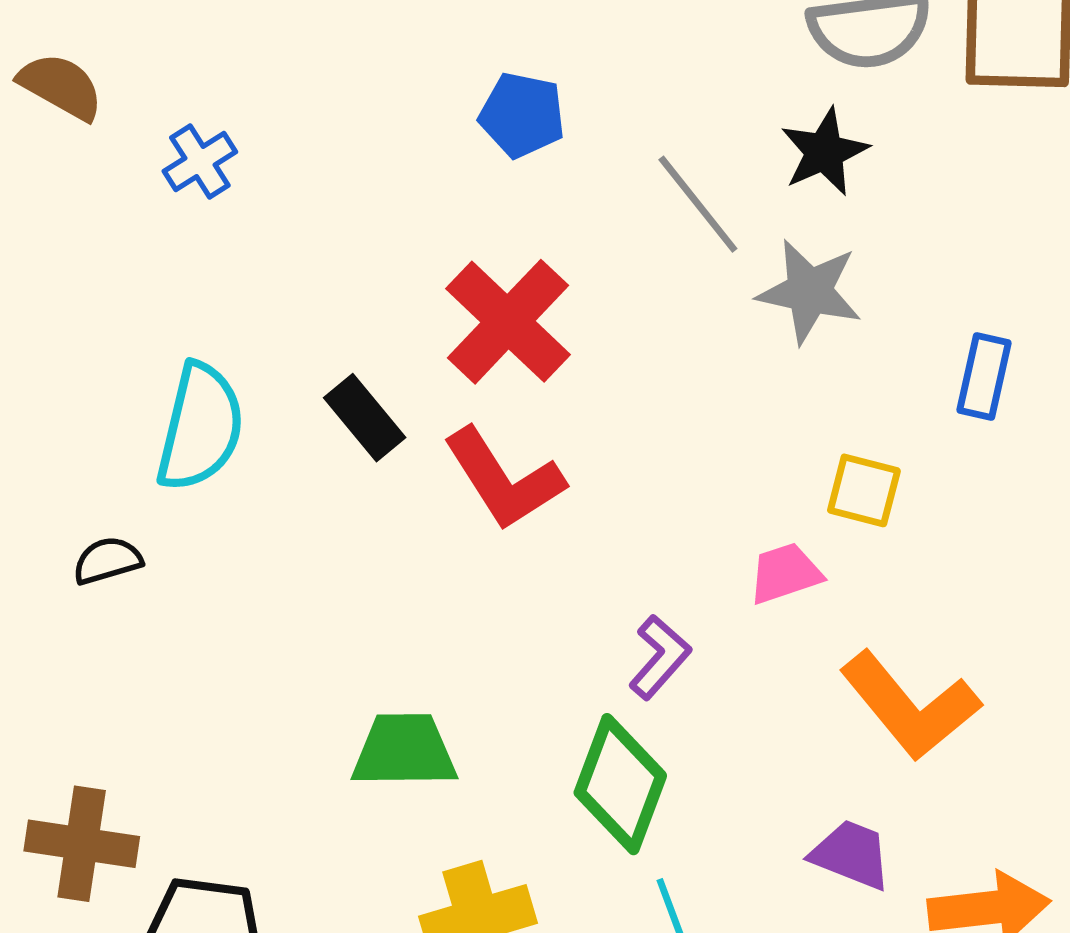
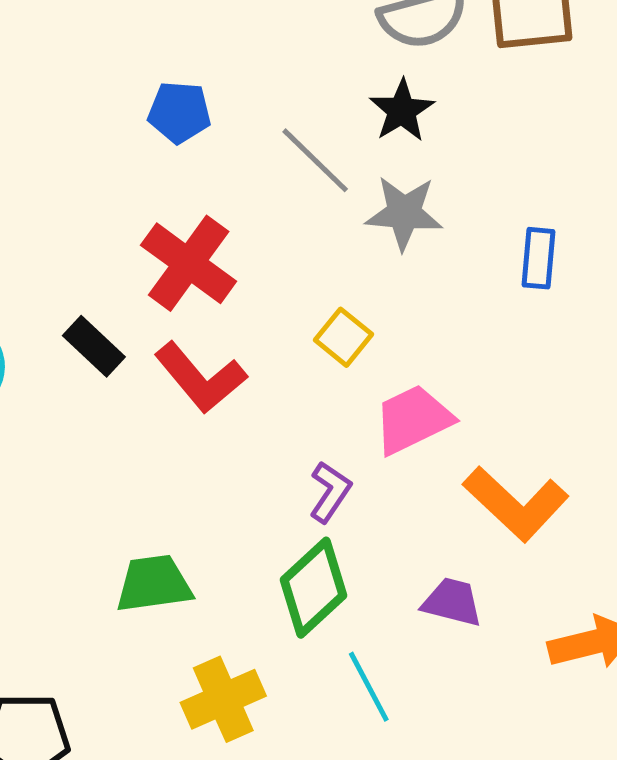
yellow square: (864, 490) -> (344, 337), moved, turned 32
pink trapezoid: (785, 573) -> (413, 419), size x1.5
green diamond: (620, 784) -> (313, 588), turned 34
purple trapezoid: (851, 855) -> (452, 602), moved

